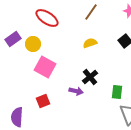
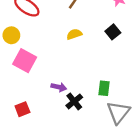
black cross: (90, 77) -> (74, 101), moved
red square: (43, 101) -> (22, 109), moved

